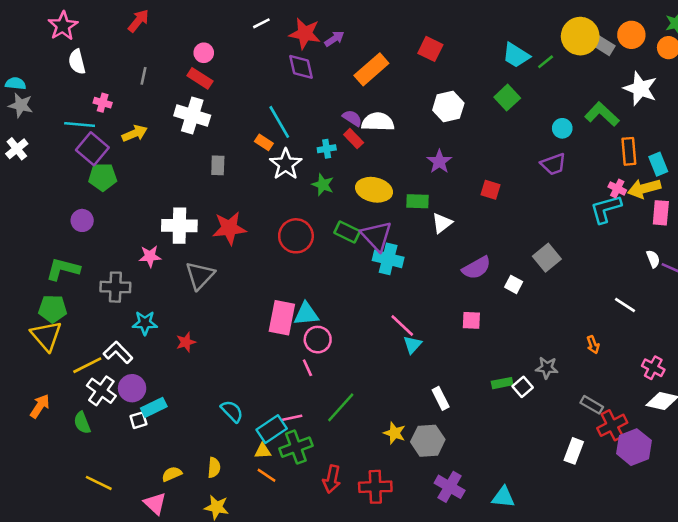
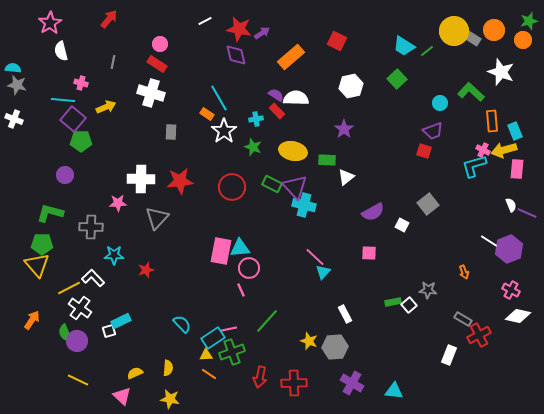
white cross: (17, 149) -> (14, 119), turned -30
red square: (491, 190) -> (424, 151), moved
purple circle: (132, 388) -> (77, 341), moved
purple hexagon: (634, 447) -> (509, 249), moved

